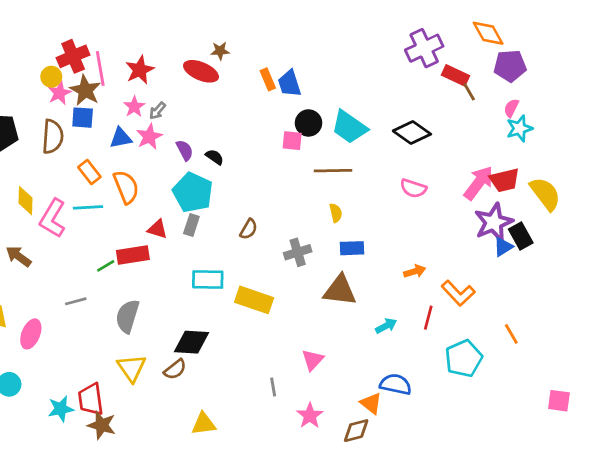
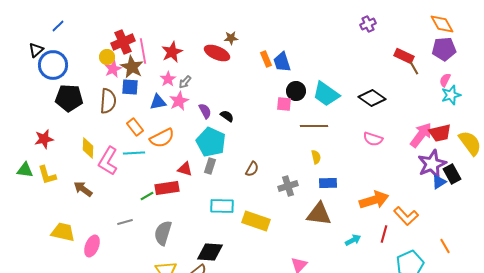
orange diamond: (488, 33) -> (442, 24), moved
purple cross: (424, 48) -> (368, 24), moved, size x0.6
orange semicircle: (126, 187) -> (162, 138), turned 85
orange arrow: (415, 271) -> (374, 200), size x1.8

